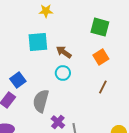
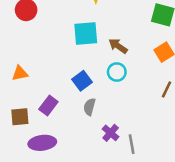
blue square: (18, 80) -> (82, 81), moved
gray semicircle: (41, 101) -> (89, 107), size x0.6

